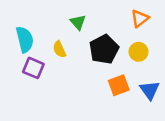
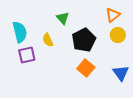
yellow circle: (139, 52) -> (118, 35), moved
purple square: (33, 68) -> (27, 55), turned -36
orange square: (119, 85) -> (86, 68), moved, turned -30

